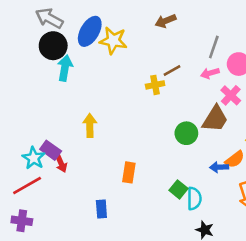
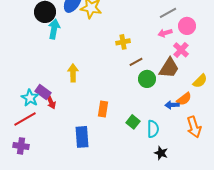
gray line: (214, 47) -> (168, 13), turned 42
brown line: (172, 71) -> (136, 62), moved
green square: (179, 189) -> (133, 122), moved
blue rectangle: (101, 209) -> (82, 137), size x1.5

